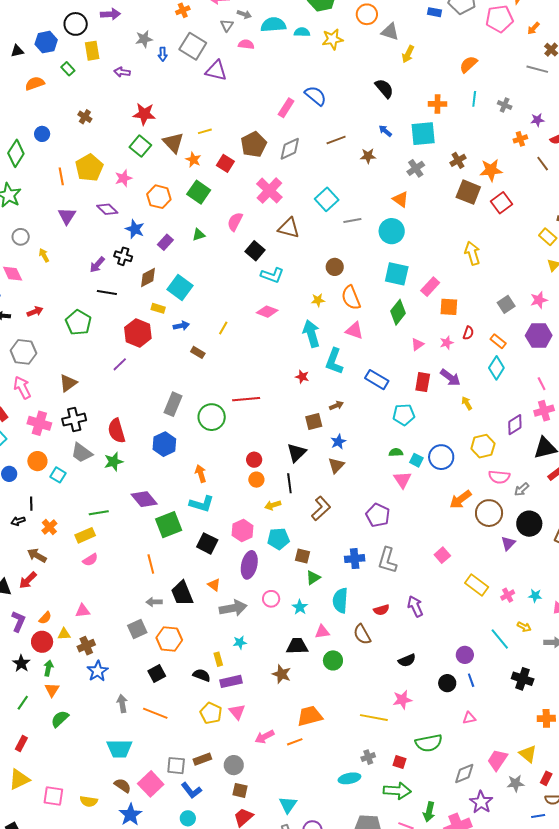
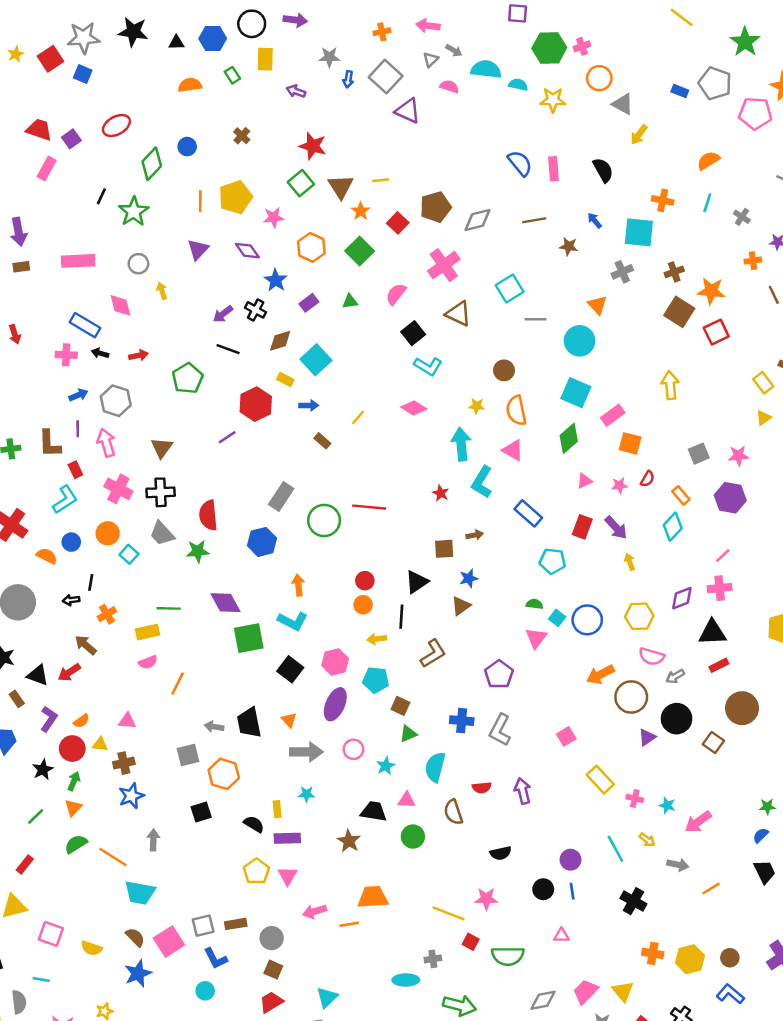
pink rectangle: (286, 108) -> (554, 169), moved, turned -48
brown triangle: (68, 383) -> (162, 448), turned -30
pink line: (542, 384) -> (723, 556), turned 64
orange line: (151, 564) -> (178, 683), moved, turned 30
pink cross: (508, 595) -> (635, 798), turned 32
orange line: (155, 713) -> (113, 857), moved
red square: (399, 762) -> (471, 942), moved
gray square: (176, 766) -> (203, 926), turned -30

